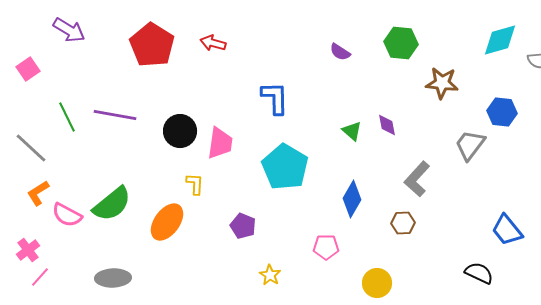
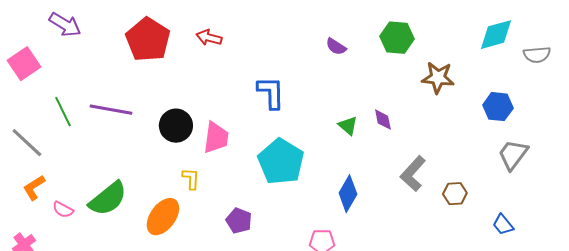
pink square: (28, 69) -> (24, 64), size x1.4
gray trapezoid: (470, 145) -> (513, 155), moved
pink semicircle: (67, 215) -> (63, 210), size x0.7
brown hexagon: (403, 223) -> (455, 194), moved
blue trapezoid: (507, 230) -> (503, 225), size x0.7

